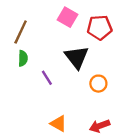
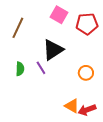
black triangle: (77, 57) -> (53, 50), moved, turned 35
green semicircle: (23, 58) -> (20, 69), moved
orange triangle: (58, 124) -> (72, 106), moved

